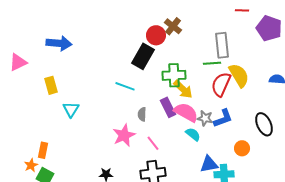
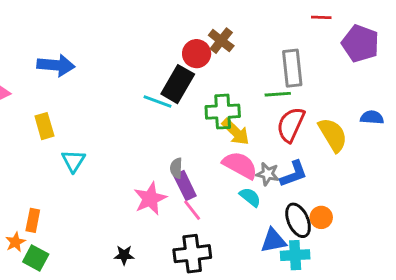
yellow semicircle: (239, 75) -> (333, 135), moved
cyan line: (125, 86) -> (157, 101), moved
purple rectangle: (168, 107) -> (185, 186), moved
black ellipse: (264, 124) -> (298, 220), moved

